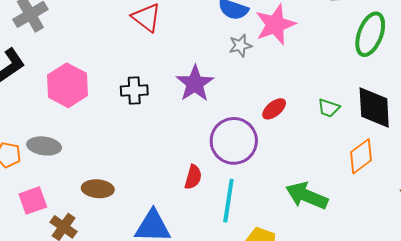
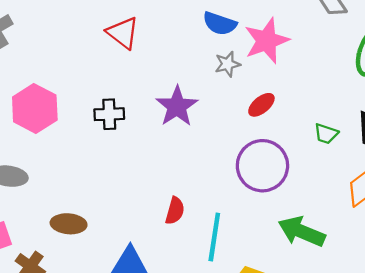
red ellipse: (274, 109) -> (261, 105), moved
purple circle: (234, 141) -> (262, 166), moved

